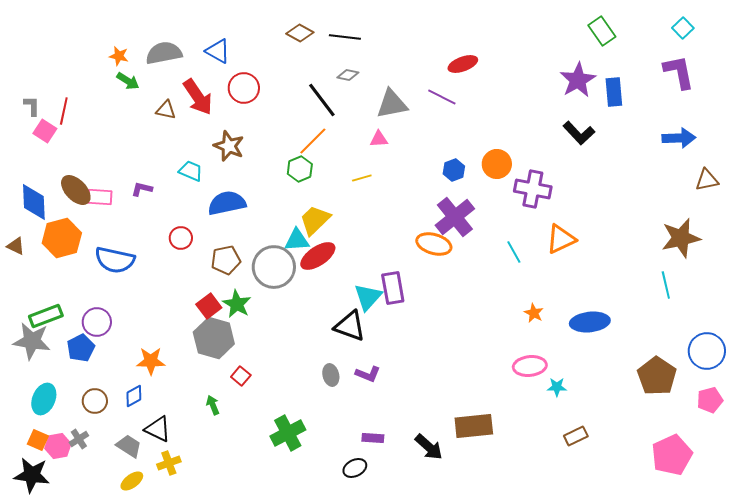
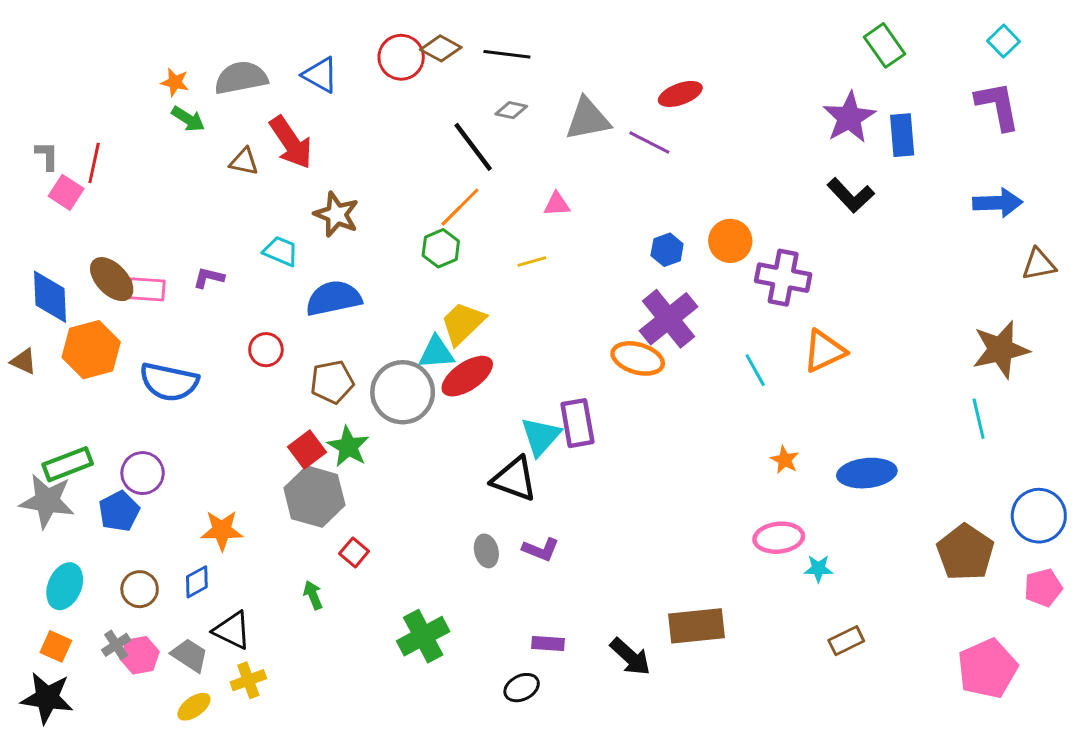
red circle: (244, 88) -> (401, 57), moved
gray triangle: (392, 104) -> (588, 119), moved
pink hexagon: (58, 446) -> (140, 655), moved

